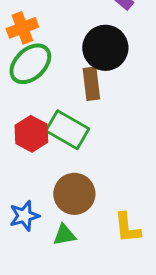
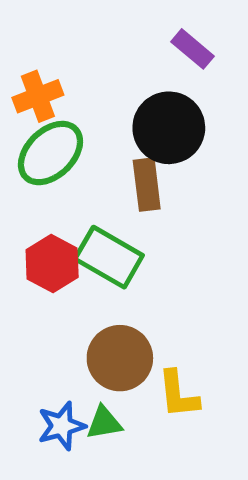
blue star: (24, 216) -> (62, 426), moved
yellow L-shape: (127, 228) -> (178, 394), moved

